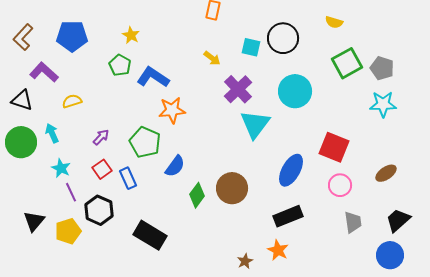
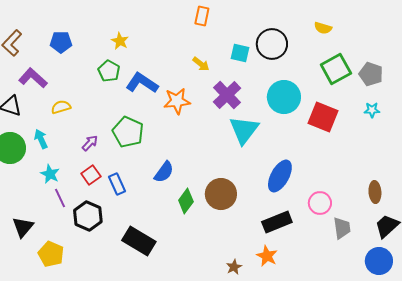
blue pentagon: (72, 36) -> (61, 42), size x0.7
cyan star: (383, 104) -> (372, 110), size x0.6
orange star: (172, 110) -> (177, 101), moved
green pentagon: (145, 142) -> (128, 132), moved
red square: (334, 147) -> (323, 117), moved
brown ellipse: (386, 173) -> (375, 192), moved, turned -60
pink circle: (340, 185) -> (320, 203), moved
yellow pentagon: (68, 231) -> (51, 254), moved, turned -30

